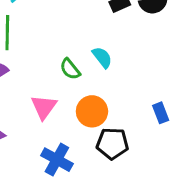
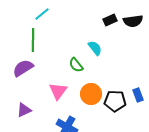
cyan semicircle: (102, 57) -> (95, 48), moved
black pentagon: (112, 143) -> (115, 101), moved

